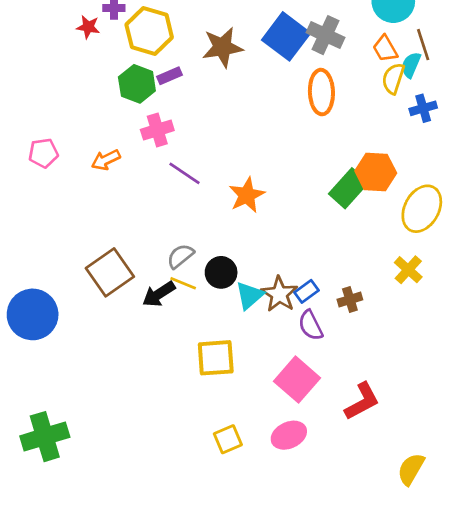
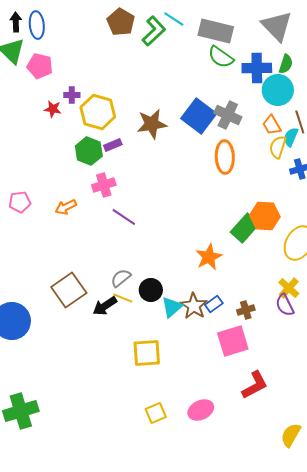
orange star: (247, 195) -> (209, 257), moved
purple semicircle: (311, 325) -> (285, 305), moved
pink square: (297, 380) -> (233, 341), moved, turned 32

